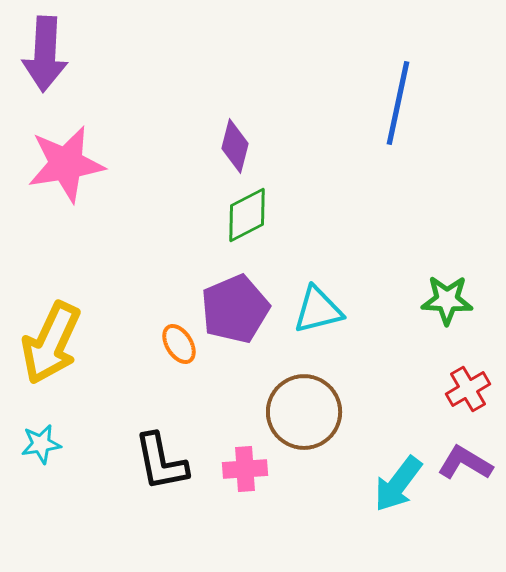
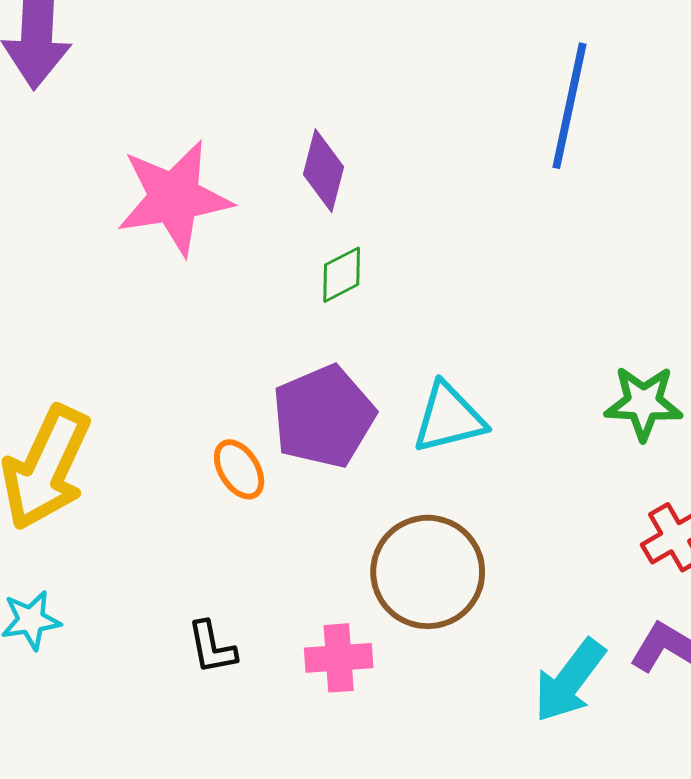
pink star: (66, 164) -> (174, 198), moved
green diamond: (247, 215) -> (342, 275), size x0.7
black L-shape: (161, 462) -> (212, 647), size x0.6

